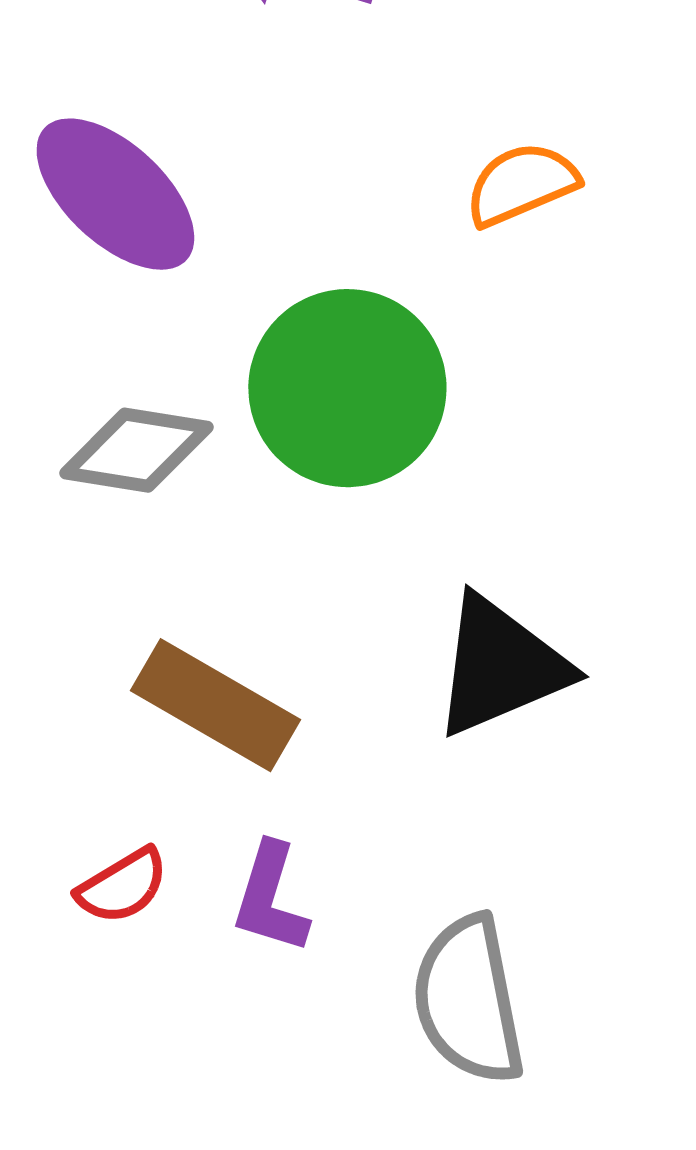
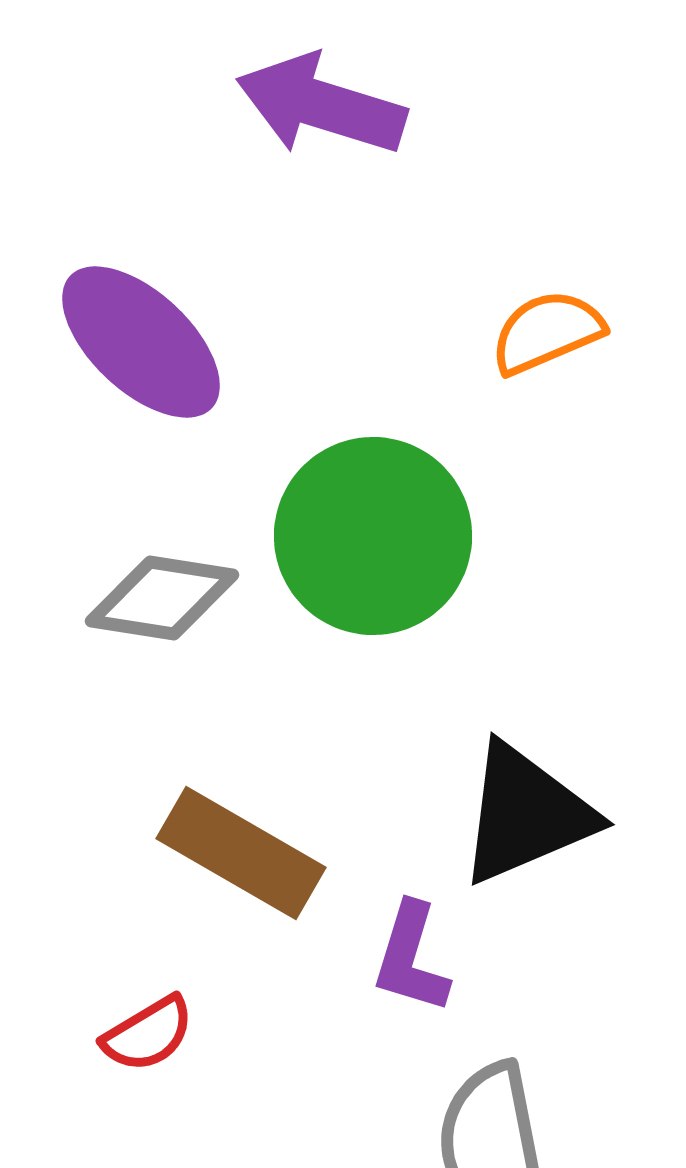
purple L-shape: (270, 898) -> (411, 958), moved

